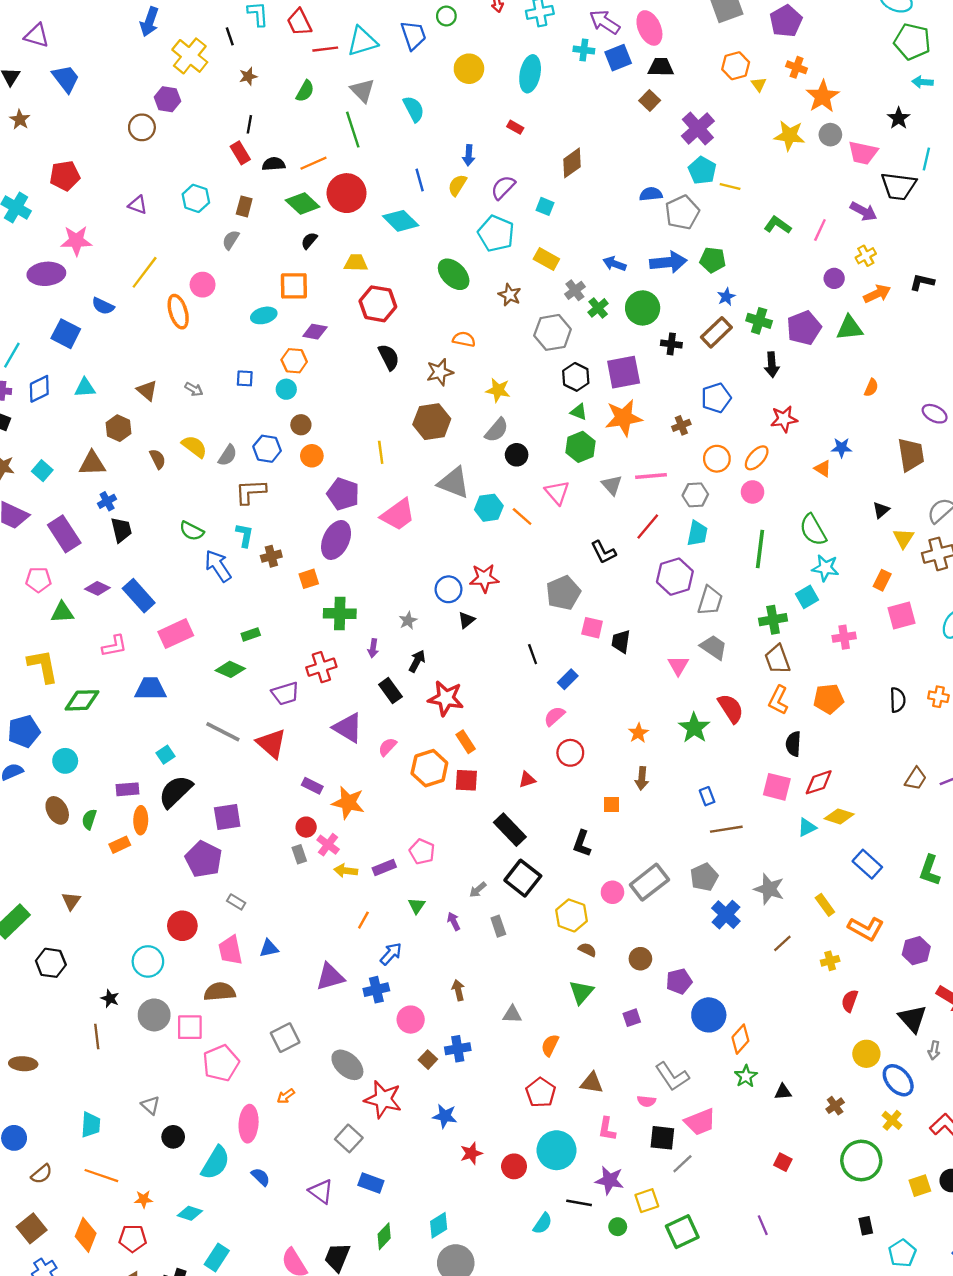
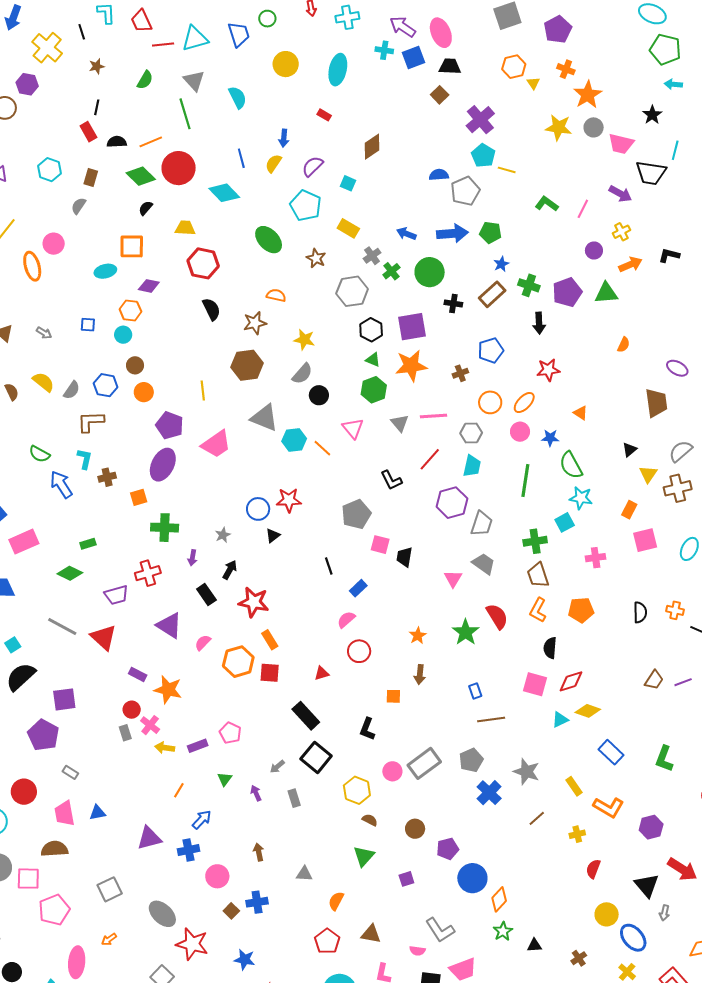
blue star: (842, 448) -> (550, 438), moved

